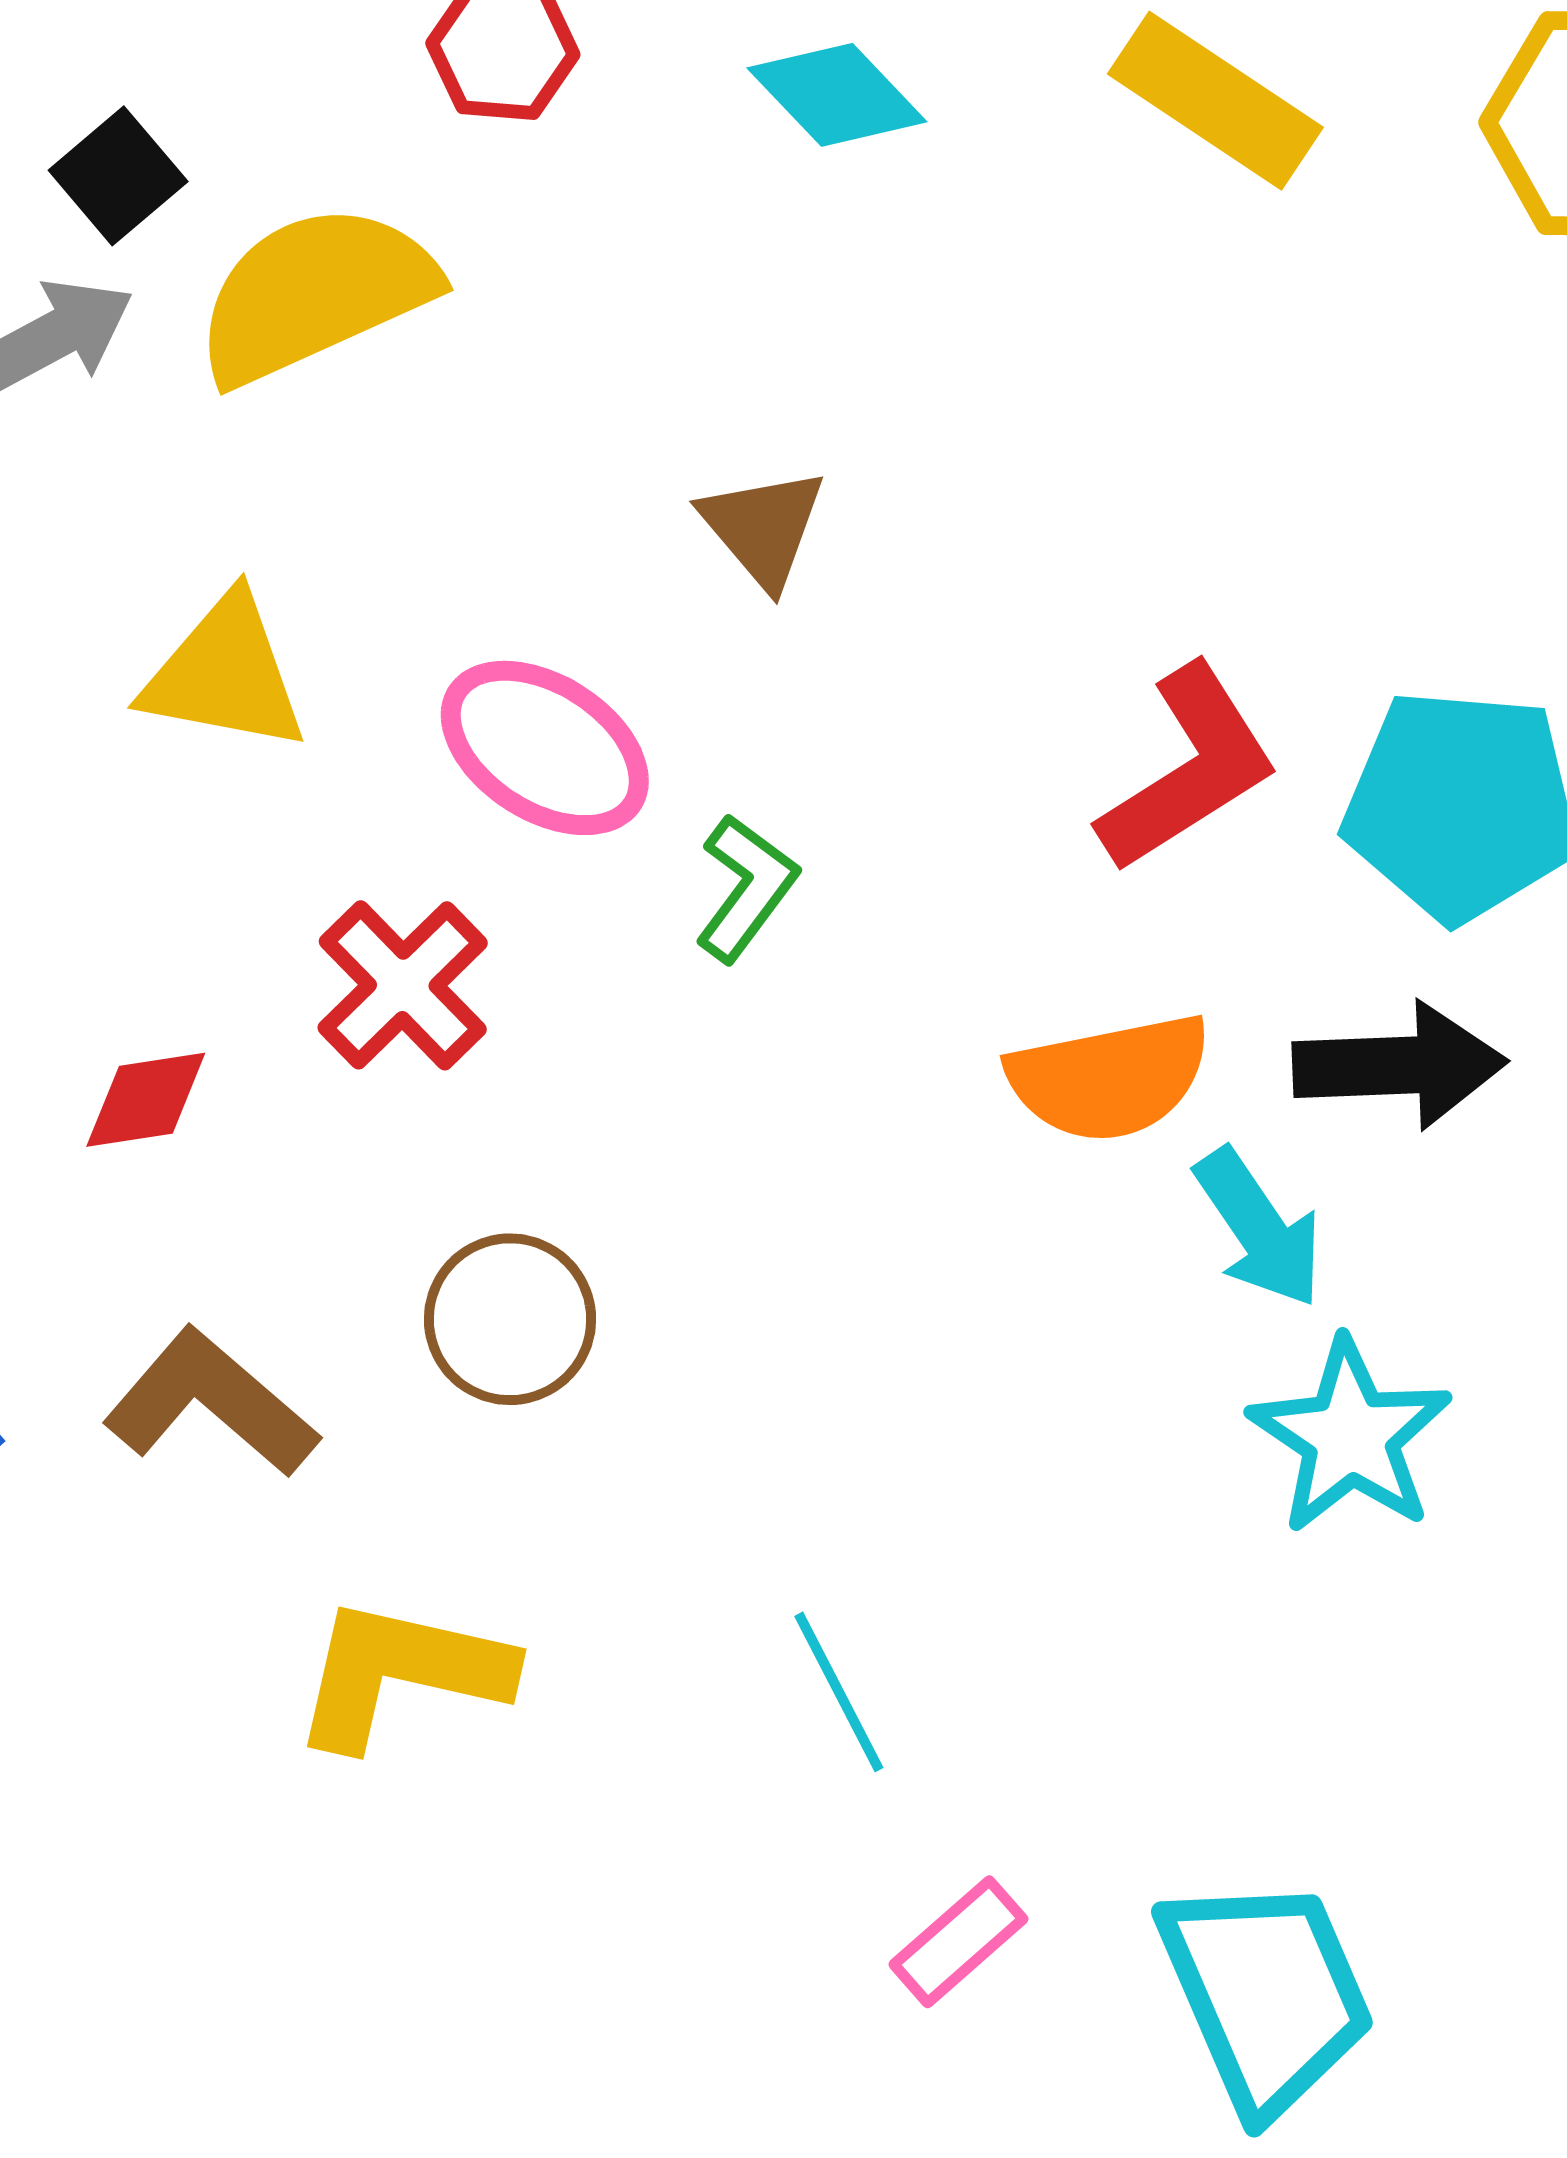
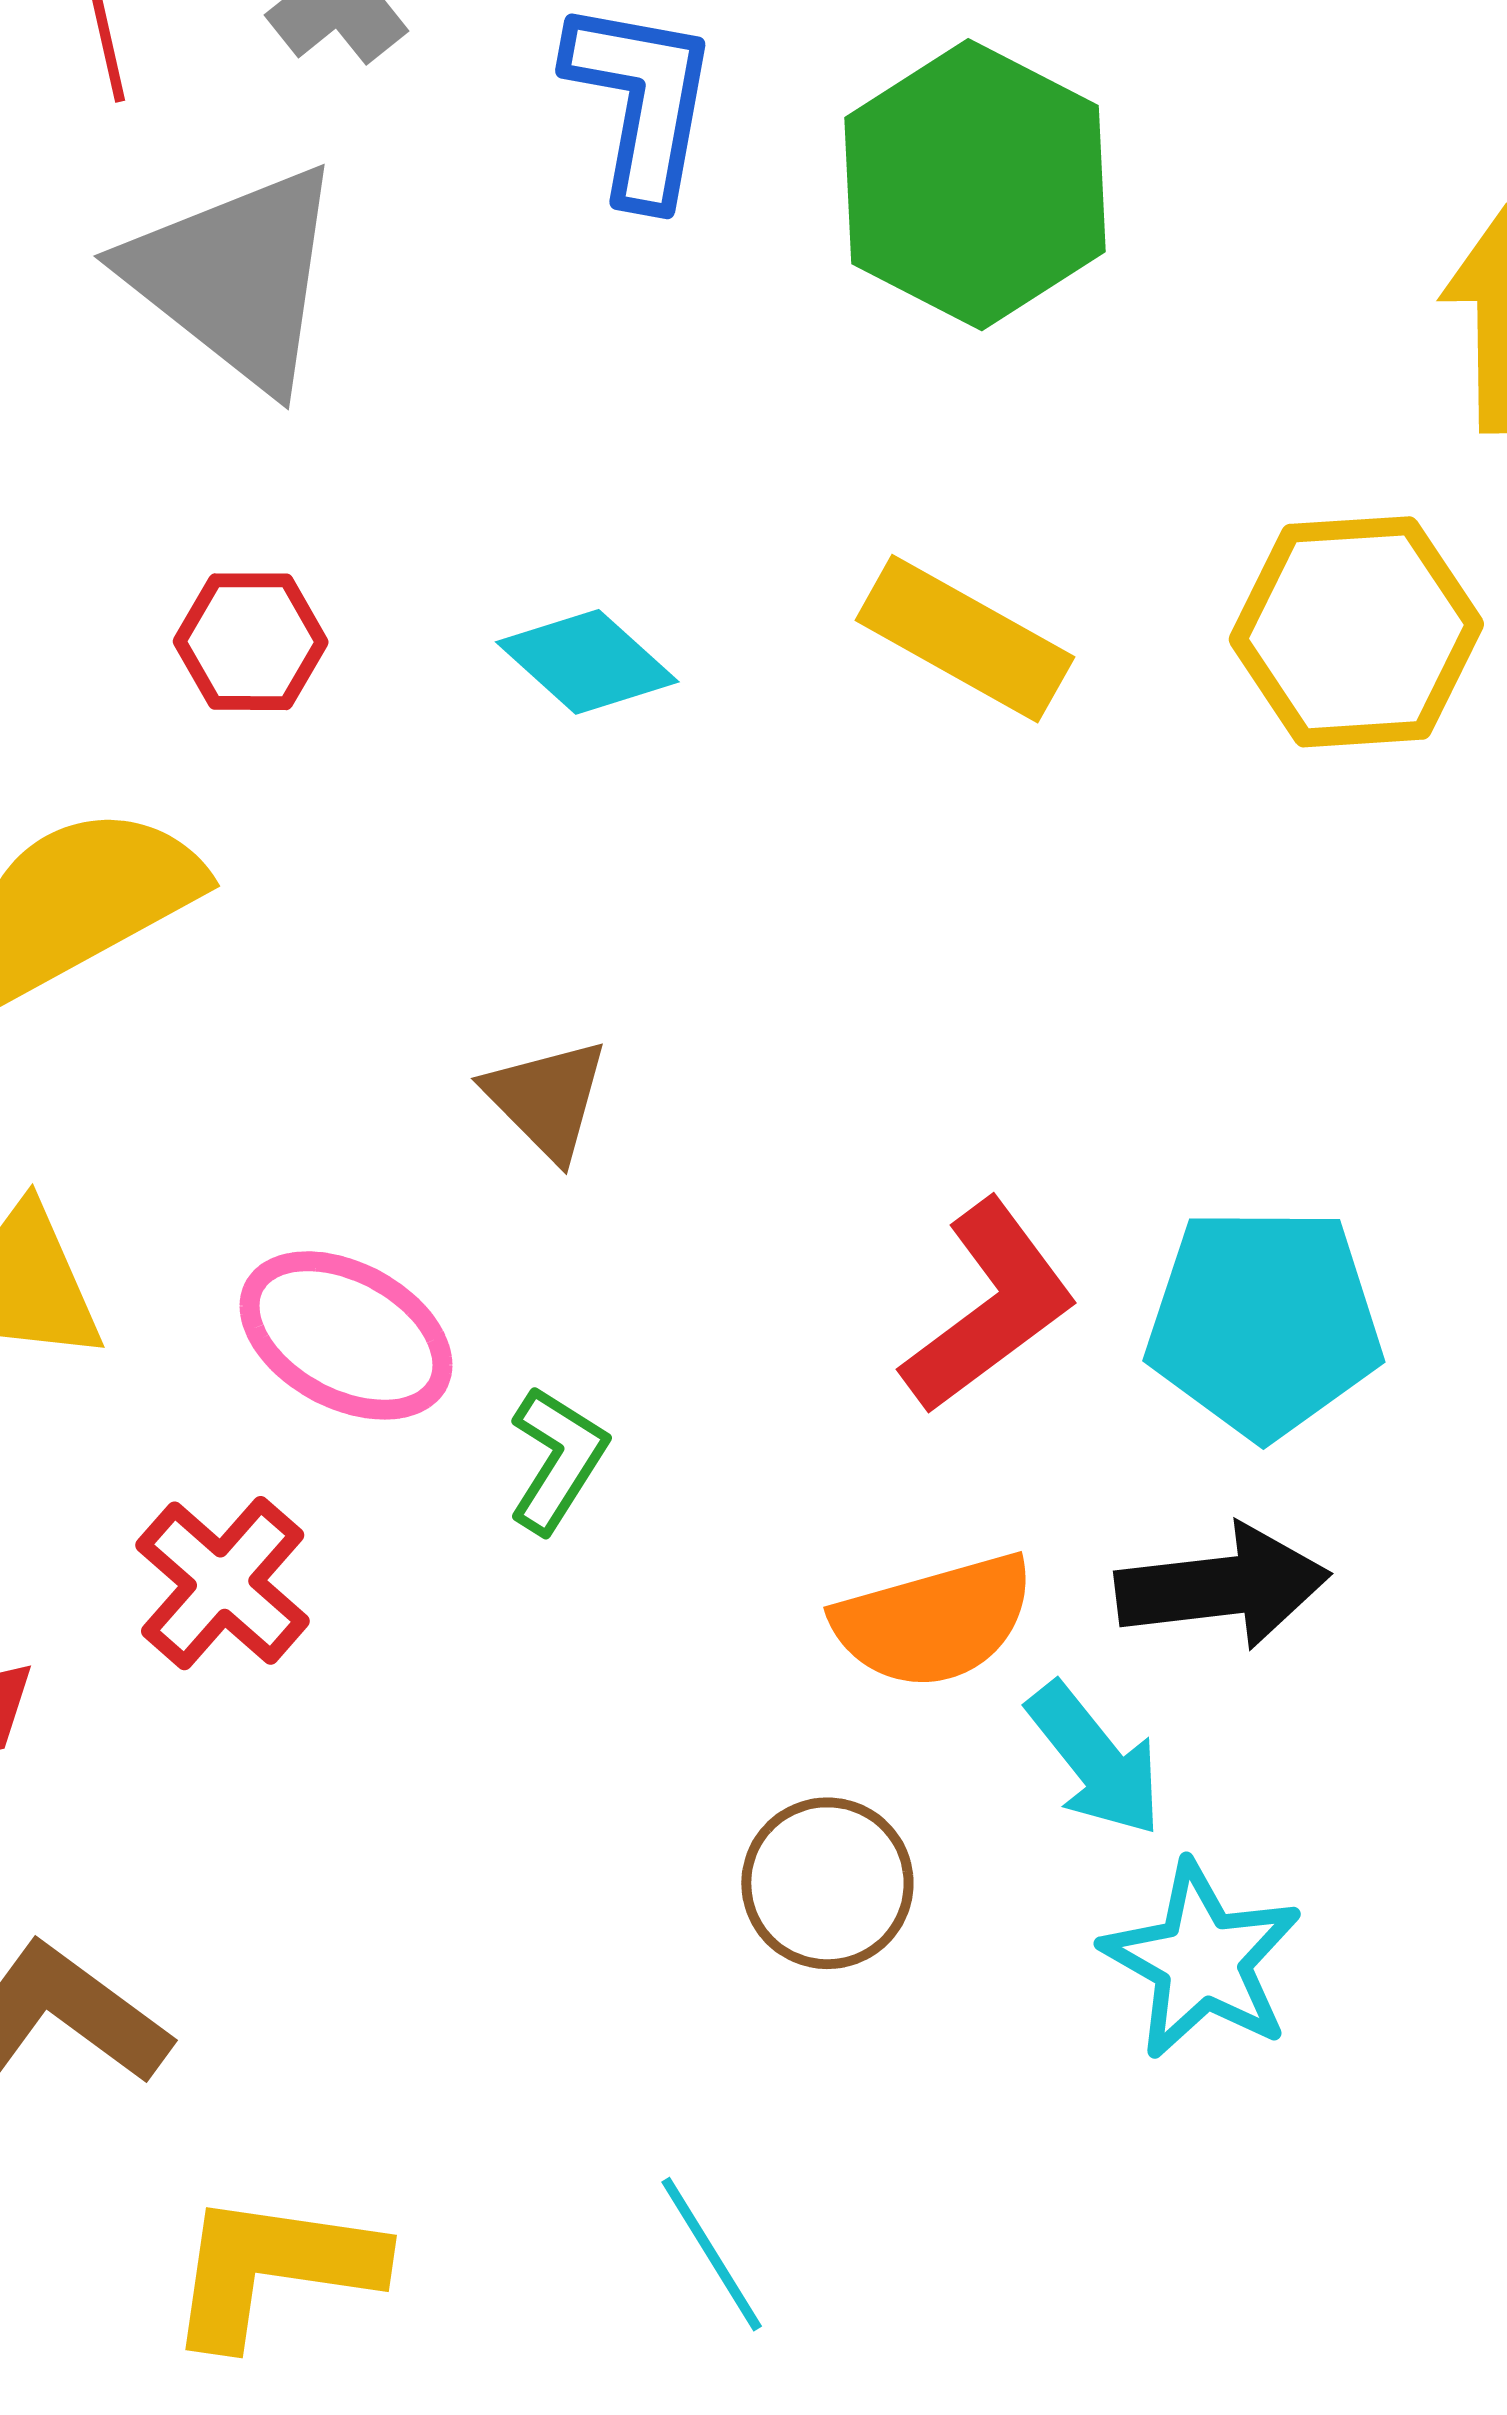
brown circle: (510, 1319) -> (827, 1883), moved

